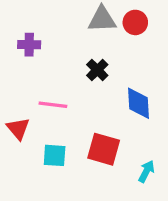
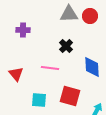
pink line: (53, 105) -> (50, 68), moved
red triangle: (18, 129) -> (16, 74), moved

